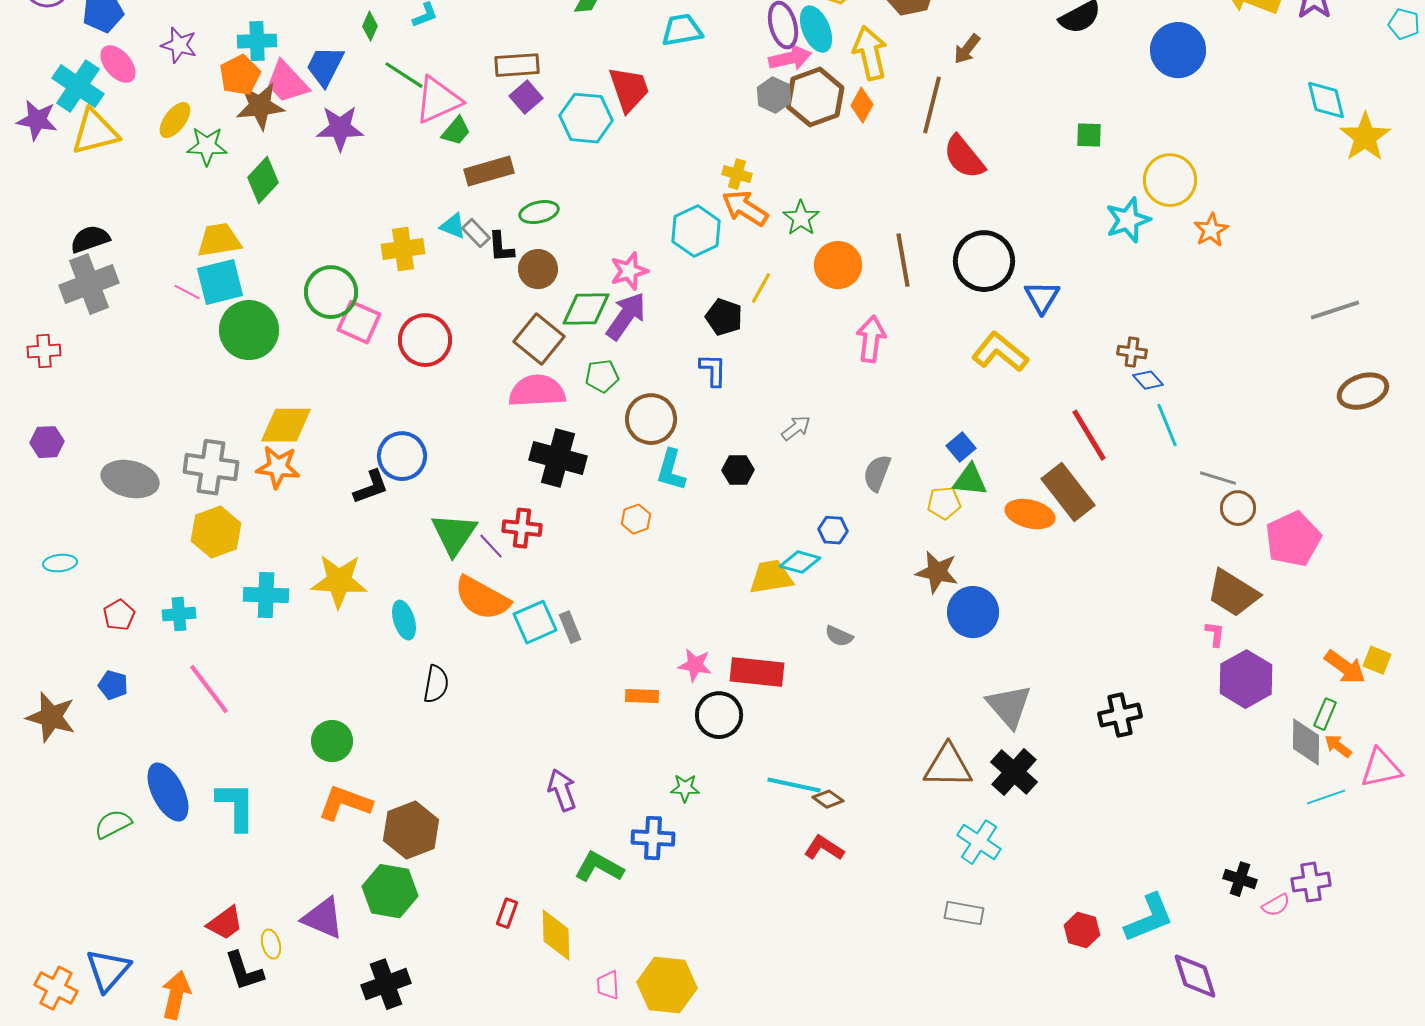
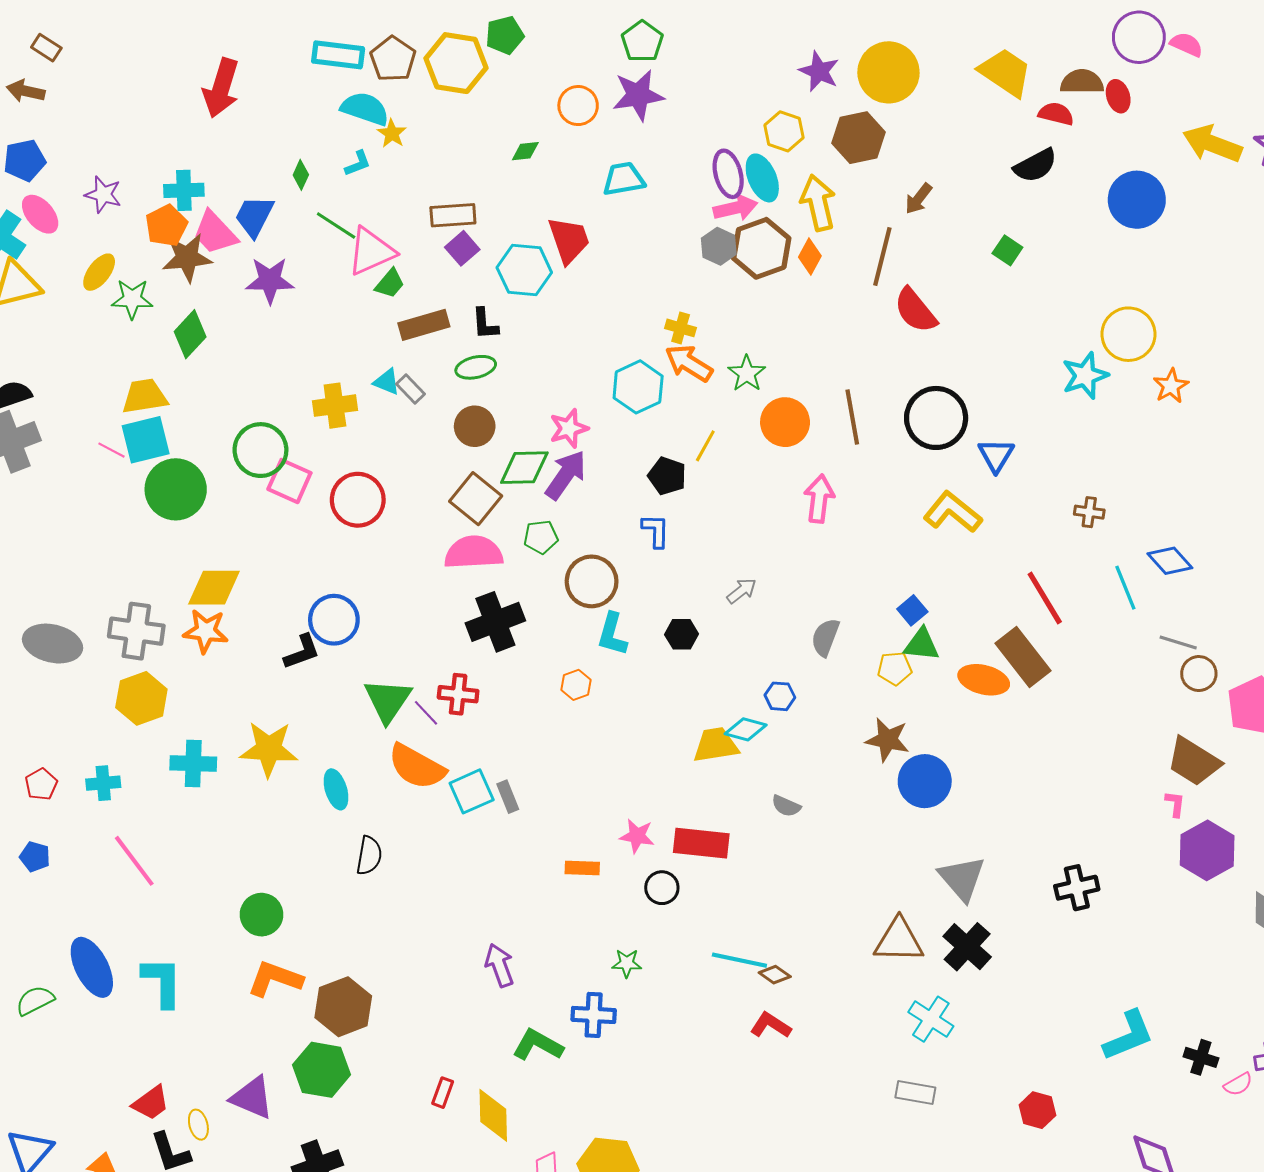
green square: (1089, 135) -> (1007, 250), moved, turned 32
black L-shape: (501, 247) -> (485, 324), moved
blue diamond: (1148, 380) -> (1170, 561), moved, size x1.4
black cross: (558, 458) -> (495, 622), turned -36
black circle: (719, 715) -> (662, 888), size x0.7
cyan L-shape: (1149, 918) -> (1129, 1036), moved

